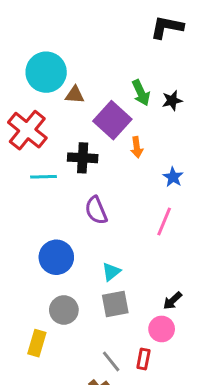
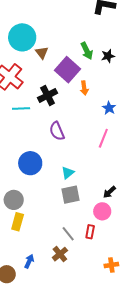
brown triangle: (75, 95) -> (42, 53), turned 48
black cross: (83, 158) -> (48, 95), turned -30
gray circle: (64, 310) -> (14, 200), moved

